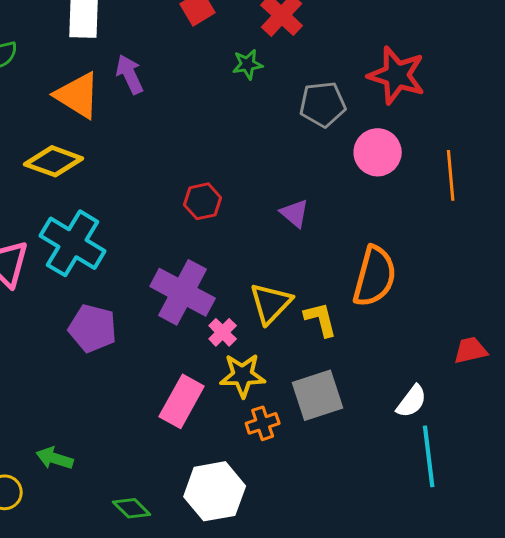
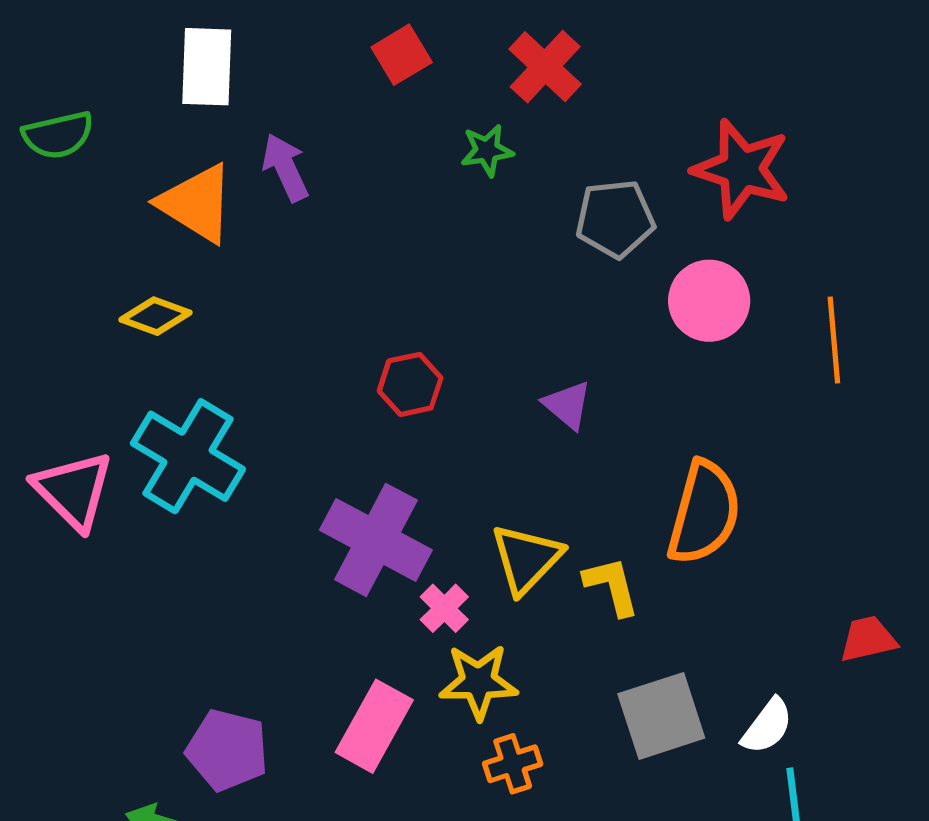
yellow diamond: (54, 161) -> (155, 316), size x0.7
purple pentagon: (93, 328) -> (227, 750), moved
gray square: (318, 395) -> (661, 716), moved

